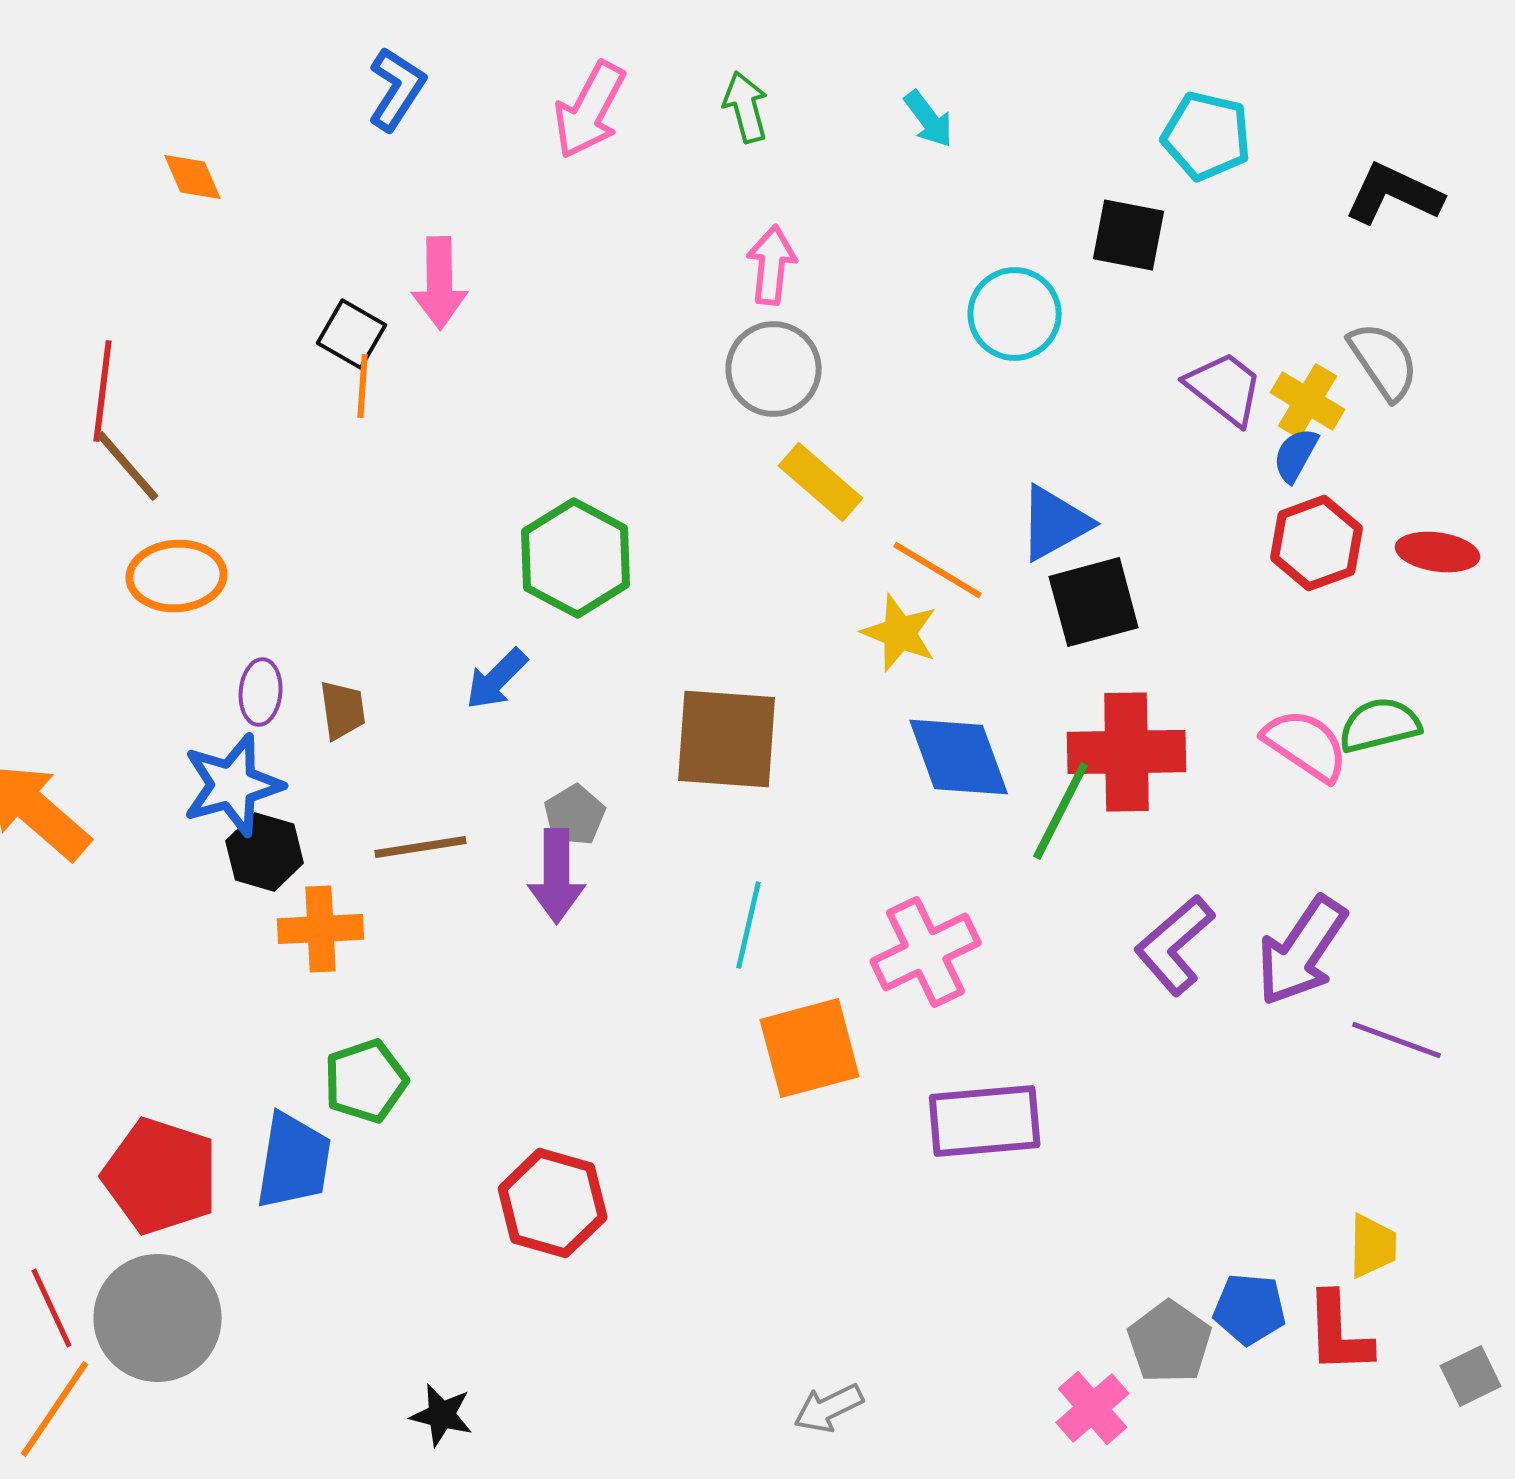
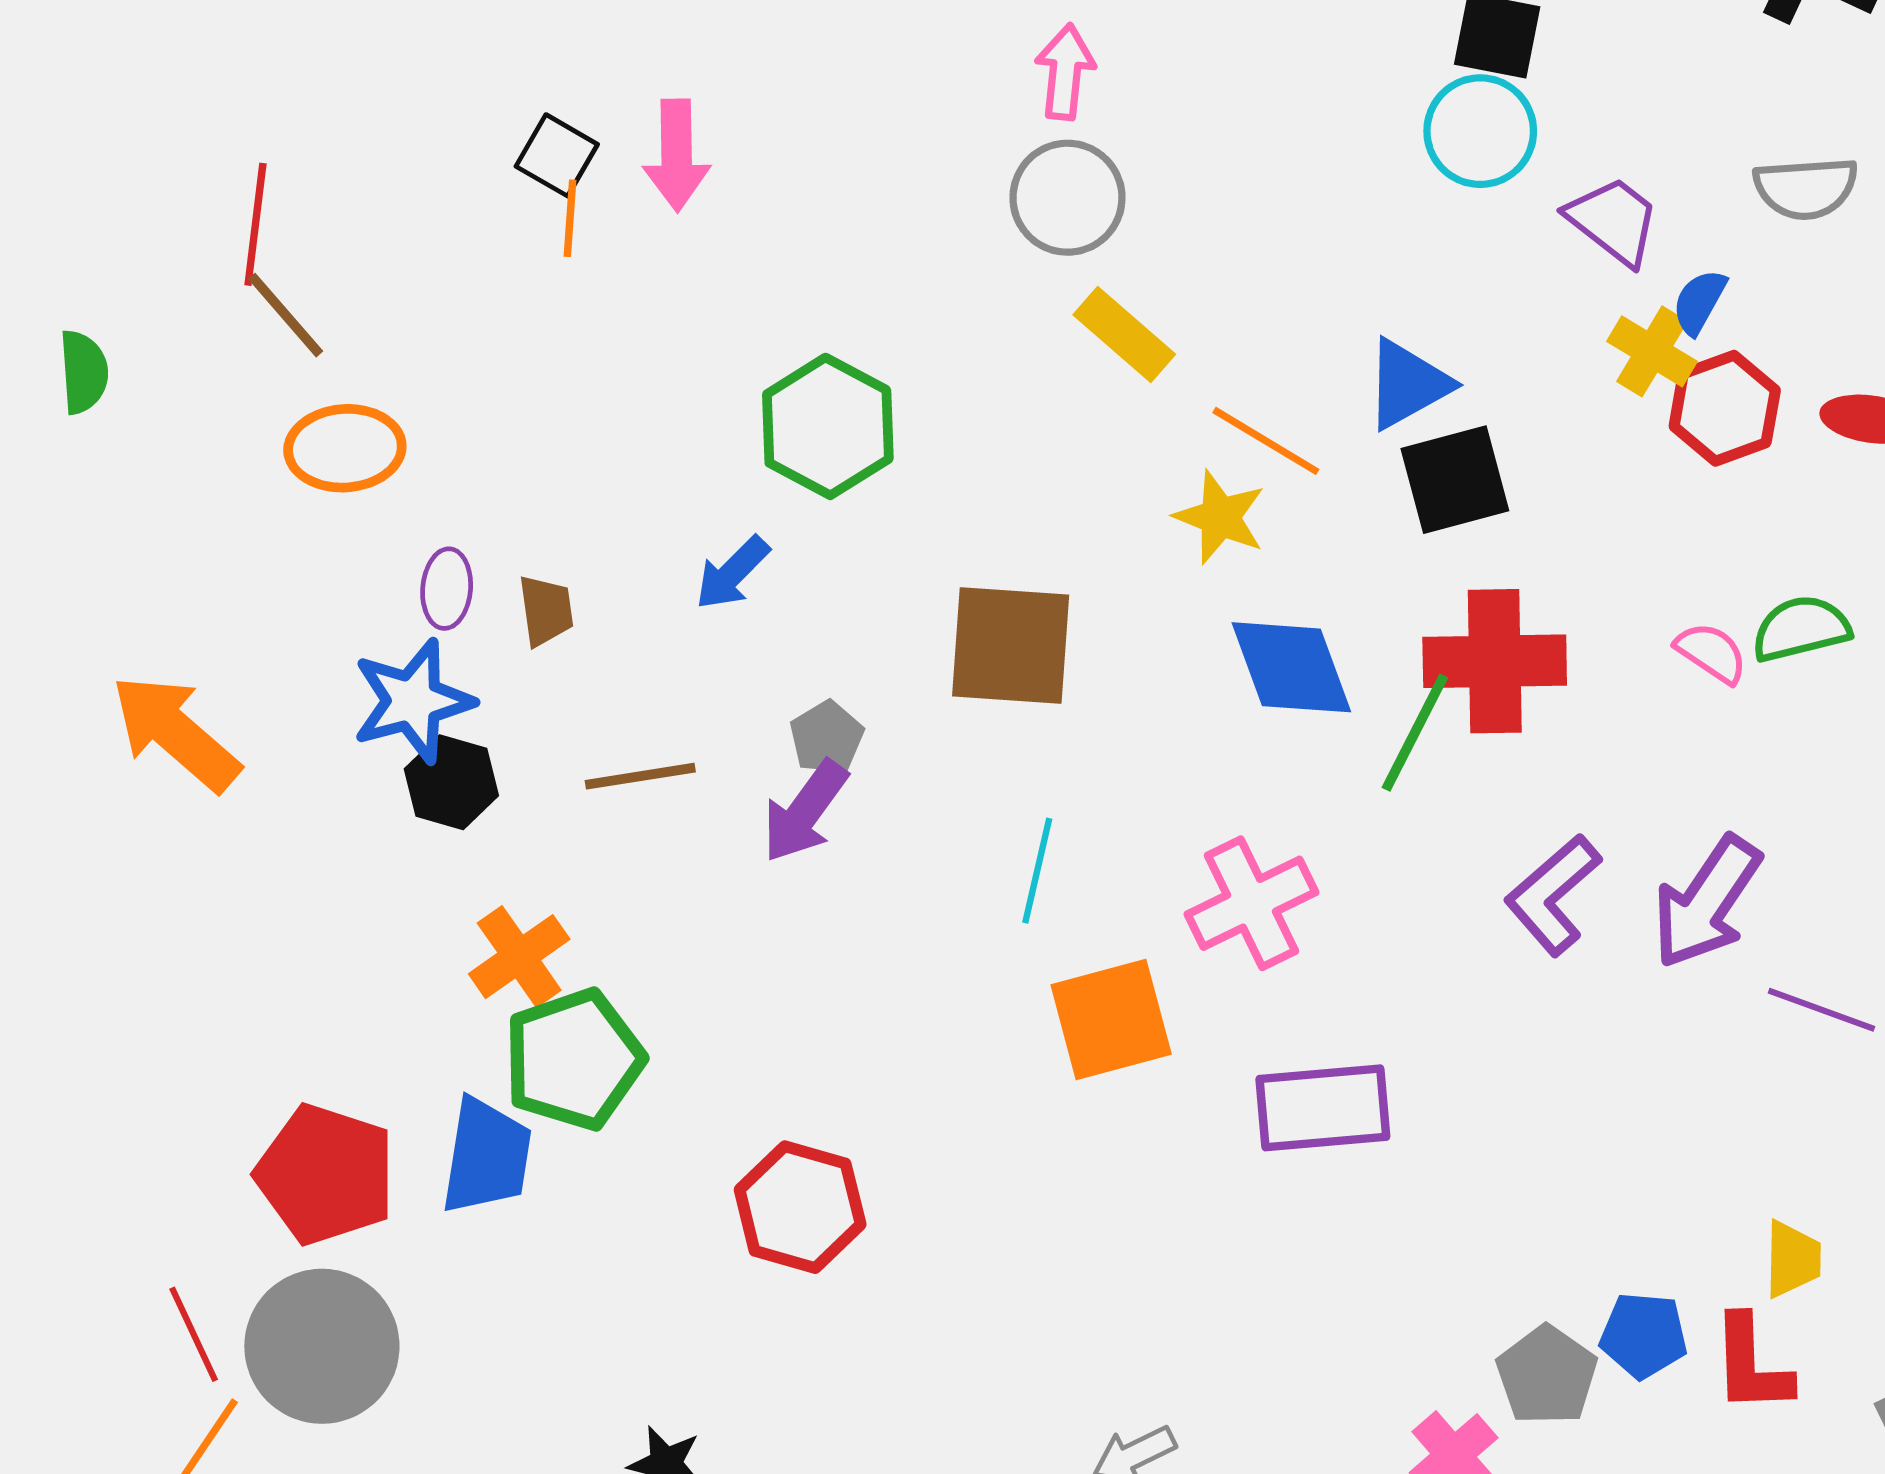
pink arrow: (440, 283) -> (677, 155), moved
cyan circle: (1015, 314) -> (1480, 131), moved
gray semicircle: (1384, 361) -> (1806, 188), turned 120
yellow cross: (1308, 401) -> (1652, 351), moved
pink semicircle: (1306, 745) -> (1711, 653), size x0.7
purple arrow: (557, 876) -> (805, 811), turned 36
orange cross: (321, 929) -> (519, 957), moved, turned -32
green pentagon: (366, 1081) -> (574, 1059), size x1.4

